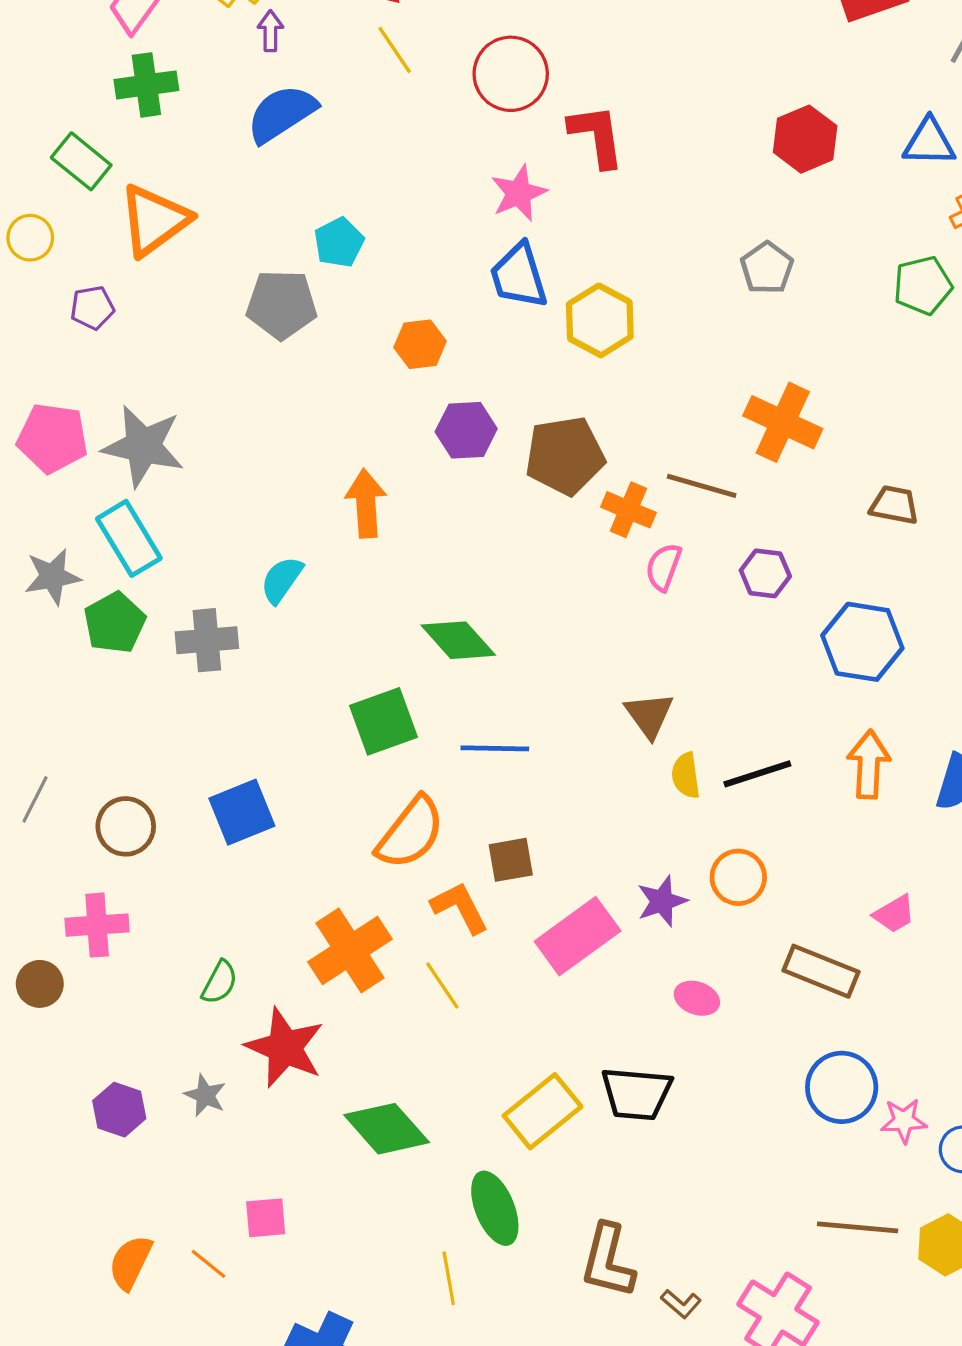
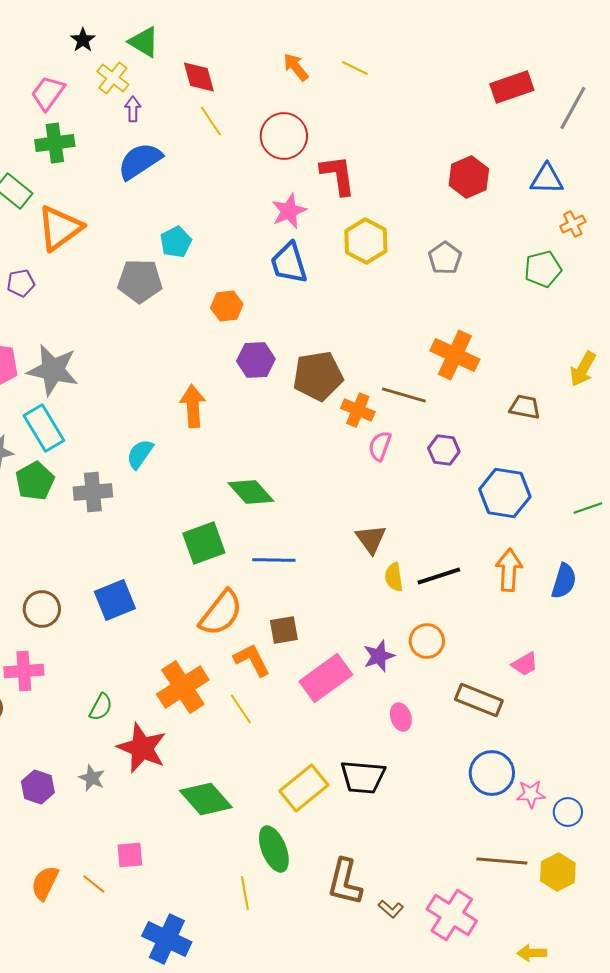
yellow hexagon: (600, 320) -> (366, 241), moved
pink ellipse: (697, 998) -> (401, 717), turned 52

